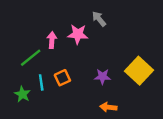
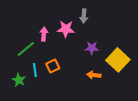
gray arrow: (99, 19) -> (84, 16), turned -136
purple star: (102, 77) -> (92, 48), moved
orange arrow: (108, 107) -> (94, 75), moved

